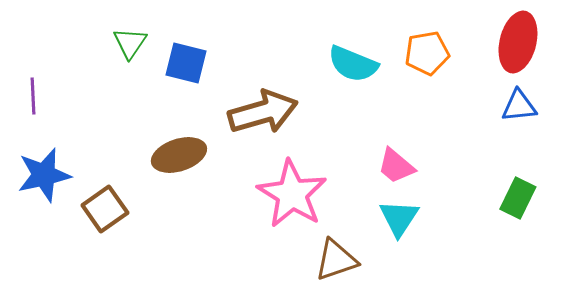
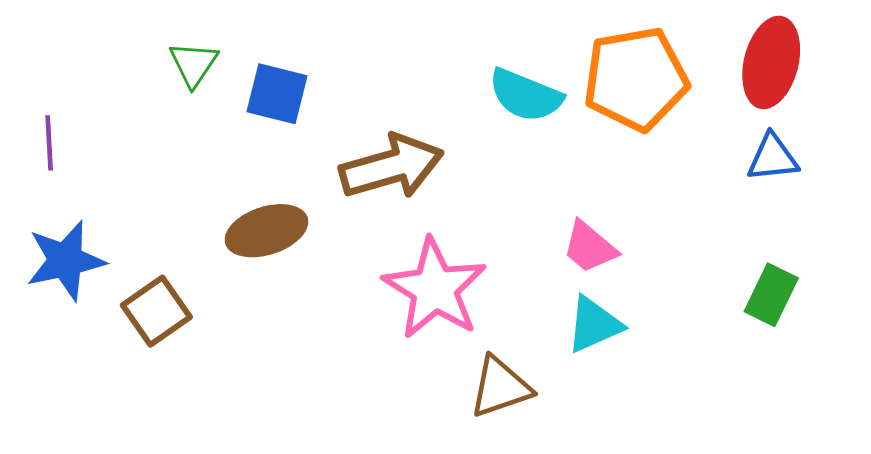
orange pentagon: (427, 53) -> (636, 79), size x1.6
cyan triangle: (399, 218) -> (594, 325), turned 33

